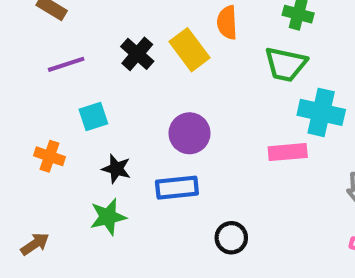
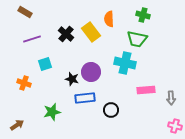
cyan cross: (321, 112) -> (125, 63), moved
pink rectangle: (288, 152) -> (146, 90), moved
black star: (116, 169) -> (72, 79), moved
black circle: (231, 238) -> (111, 110), moved

